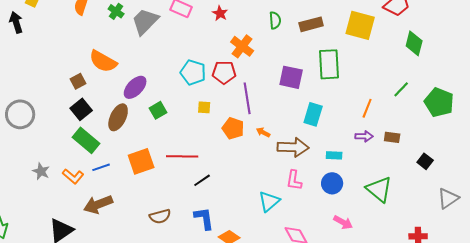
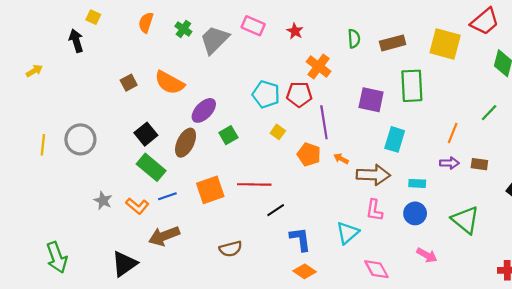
brown square: (78, 81) -> (129, 83), moved
yellow square: (204, 107) -> (278, 132), turned 32
blue L-shape: (204, 218) -> (300, 239), moved

